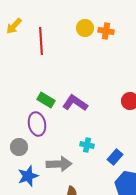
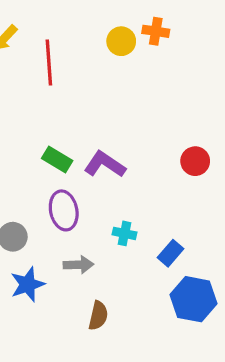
orange cross: (106, 31) -> (156, 31), moved
purple ellipse: (37, 124) -> (64, 210), moved
gray arrow: (59, 164) -> (78, 265), size x0.7

